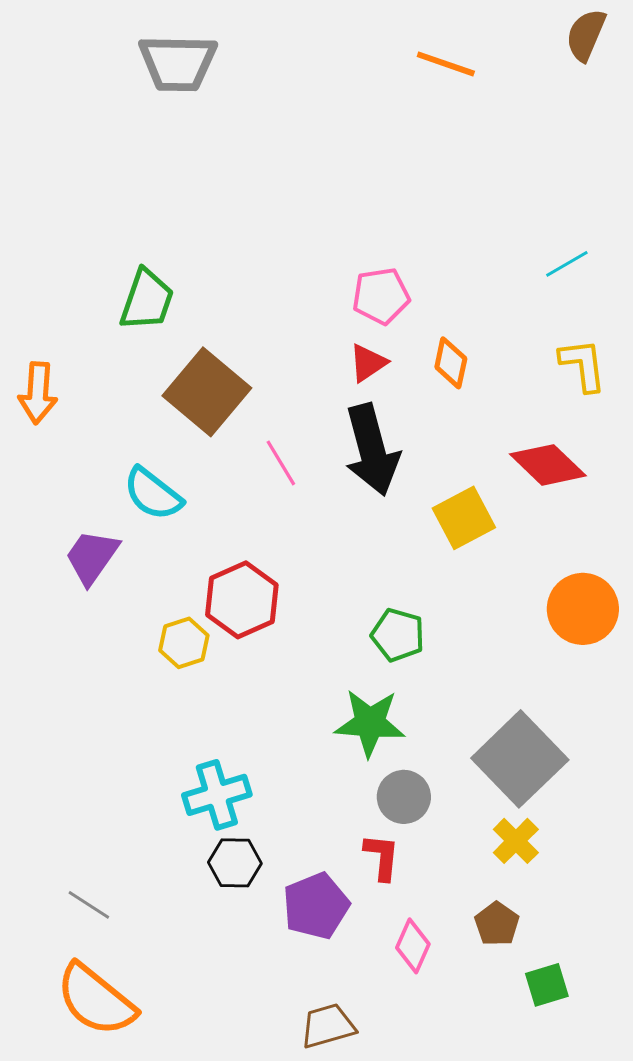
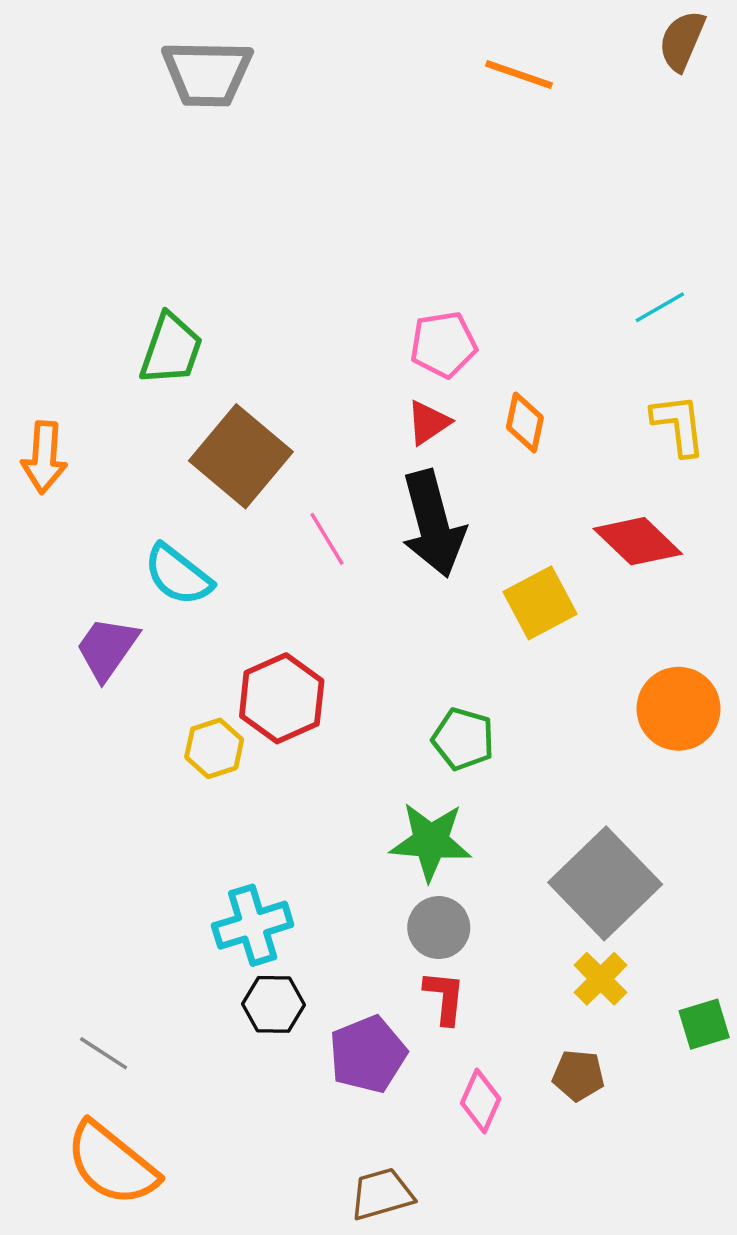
gray circle: (404, 797) -> (439, 928), moved
brown pentagon: (497, 924) -> (578, 1075), turned -30
green square: (547, 985) -> (704, 1024), moved

